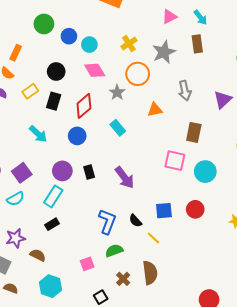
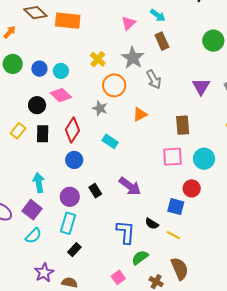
pink diamond: (95, 70) -> (61, 95), moved
gray arrow: (185, 91) -> (154, 79), moved
cyan arrow: (38, 134) -> (39, 183), moved, turned -126
red circle: (195, 209) -> (192, 188), moved
blue square: (164, 211) -> (176, 207), turned 36

